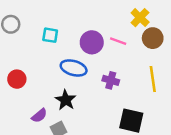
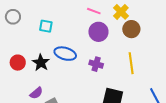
pink line: (118, 41) -> (94, 11), moved
purple circle: (92, 42) -> (98, 32), moved
black star: (66, 100) -> (41, 63), moved

